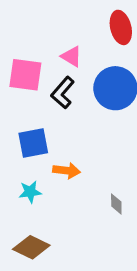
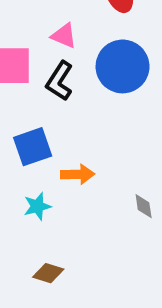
brown diamond: (31, 247) -> (48, 273), size x0.7

